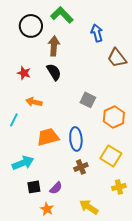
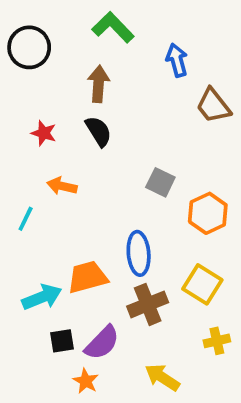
black circle: (31, 26) -> (29, 47), moved
orange trapezoid: (48, 137) -> (88, 277), moved
brown cross: (81, 167) -> (148, 304), size x1.5
purple semicircle: (56, 188) -> (102, 343), size x1.5

